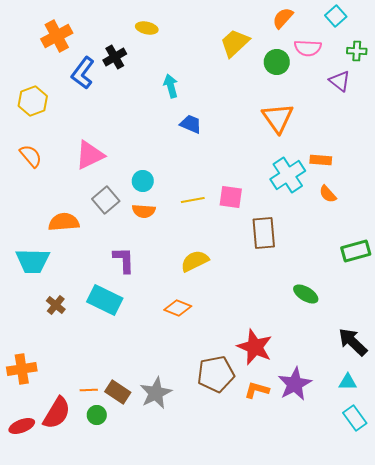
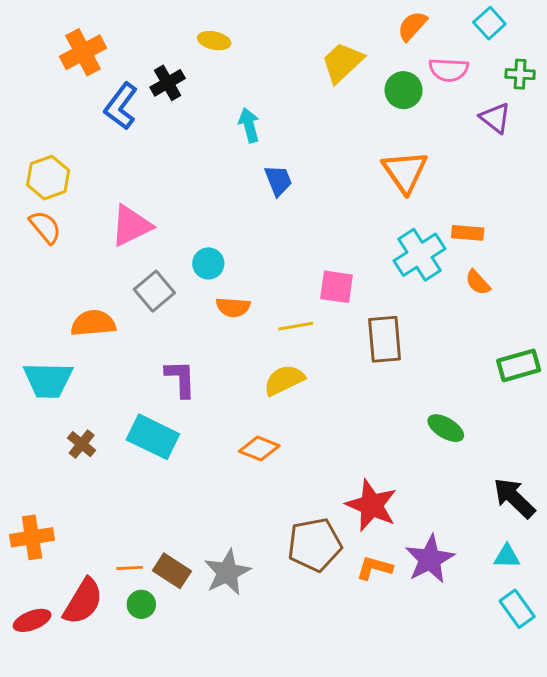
yellow hexagon: (33, 101) -> (48, 178), moved
blue trapezoid: (191, 124) -> (278, 180), turned 45
yellow line: (193, 200) -> (296, 326), moved
orange semicircle: (144, 211) -> (233, 307), moved

